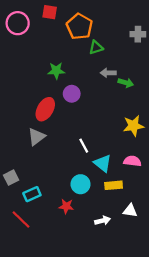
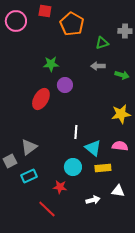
green triangle: (96, 47) -> (102, 43), moved
green arrow: (126, 83) -> (122, 75), moved
gray triangle: (36, 137) -> (29, 147), moved
white line: (84, 146) -> (76, 132), turned 32
red line: (21, 219) -> (47, 209), moved

